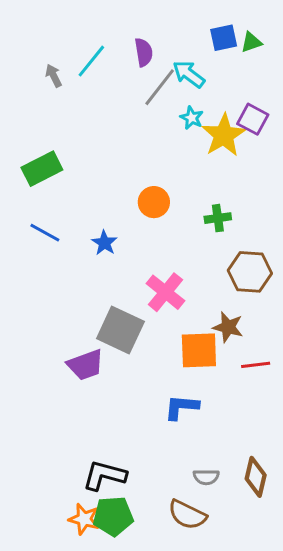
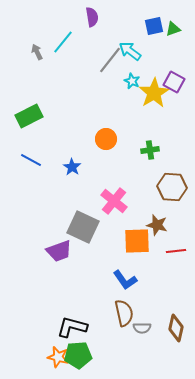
purple semicircle: (144, 52) -> (92, 17), moved
blue L-shape: (181, 407) -> (125, 280), turned -130
brown semicircle: (187, 515) -> (124, 313), moved, turned -128

